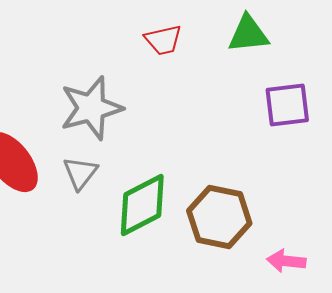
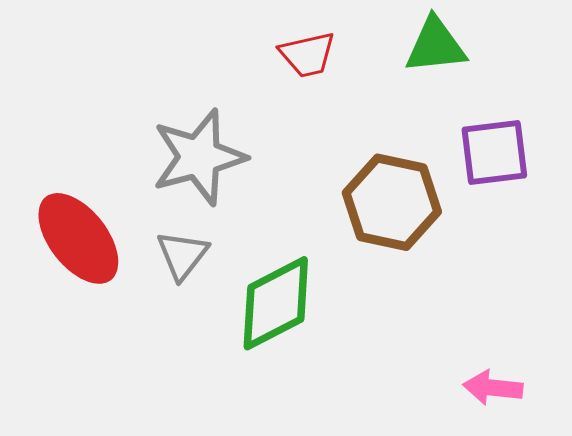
brown hexagon: (219, 217) -> (392, 202), moved

